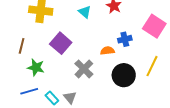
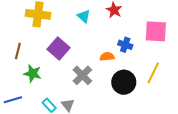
pink square: (154, 26) -> (156, 31), turned -30
blue cross: (125, 39) -> (125, 45), turned 32
blue line: (29, 91) -> (13, 100), moved

